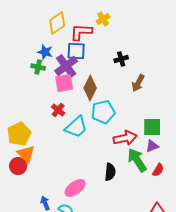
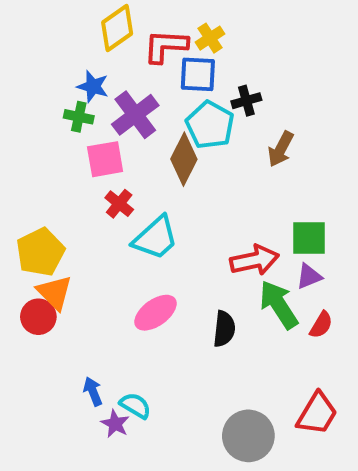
yellow cross: (103, 19) -> (210, 38), moved
blue square: (76, 51) -> (198, 74), moved
pink square: (64, 83) -> (105, 159), moved
cyan pentagon: (103, 112) -> (210, 125), moved, turned -30
pink ellipse: (75, 188) -> (155, 313), moved

